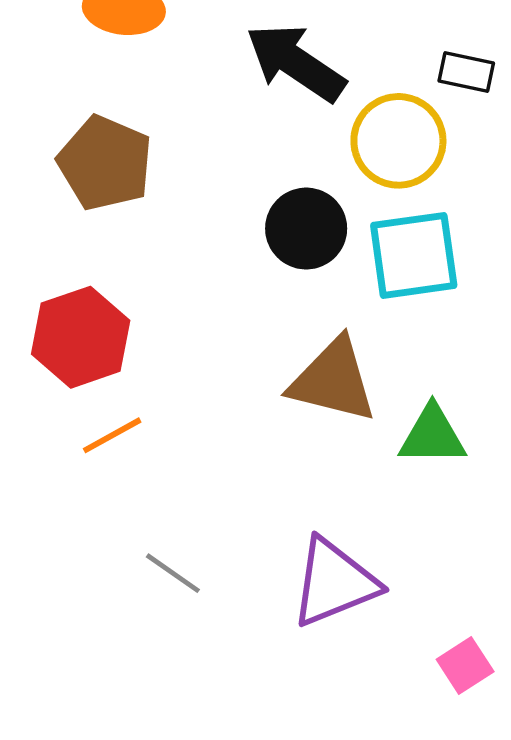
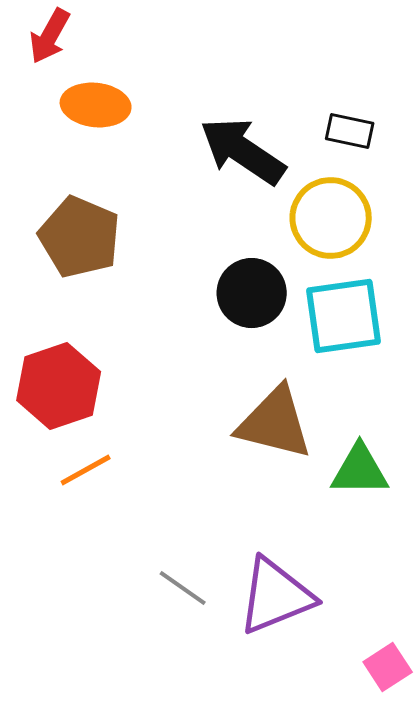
black rectangle: (466, 72) -> (350, 131), moved
gray line: (173, 573) -> (183, 588), moved

